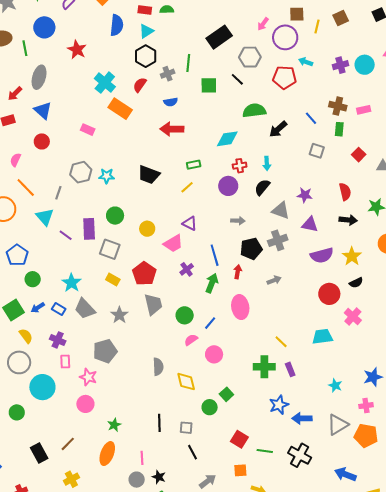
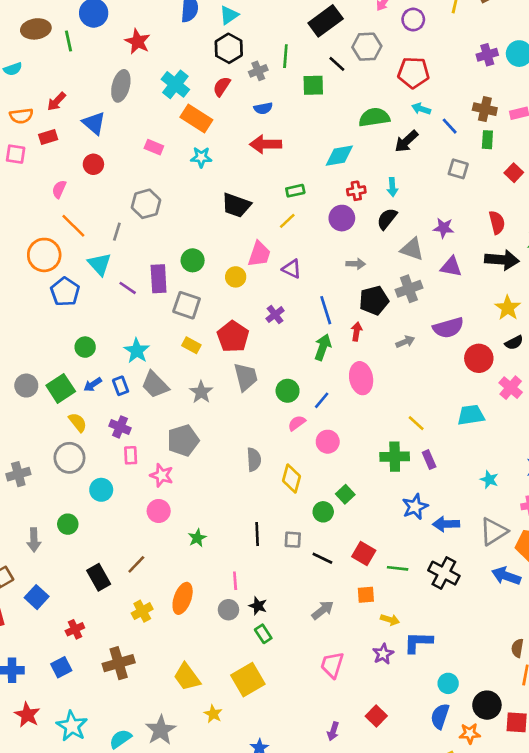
purple circle: (285, 37) -> (413, 20), size x0.7
cyan arrow: (306, 62) -> (421, 109), moved
gray ellipse: (39, 77) -> (121, 86), moved
black line: (237, 79) -> (337, 64), moved
cyan star: (107, 176) -> (201, 157), moved
black arrow: (348, 220) -> (502, 260), size x1.4
pink trapezoid: (173, 243) -> (259, 254), moved, turned -40
blue pentagon: (17, 255) -> (65, 292), moved
purple semicircle: (322, 255) -> (448, 328), moved
purple cross: (187, 269) -> (275, 315), moved
blue rectangle: (59, 309) -> (121, 386), turned 40
yellow diamond: (186, 382) -> (292, 479), turned 30
cyan circle: (42, 387) -> (101, 490), size x0.7
black line: (193, 452) -> (322, 558), moved, turned -35
orange ellipse: (107, 454) -> (183, 598), moved
blue arrow: (345, 474) -> (506, 576), moved

